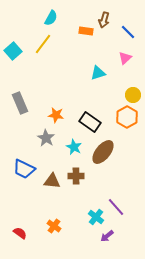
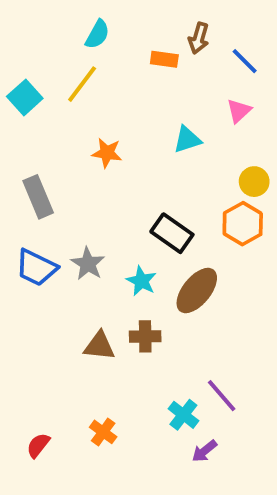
orange star: (56, 115) -> (107, 153), moved
blue trapezoid: (24, 169) -> (36, 268), moved
red semicircle: (20, 233) -> (38, 445), turned -88

